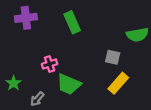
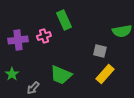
purple cross: (26, 18) -> (18, 40), moved
pink cross: (50, 64) -> (44, 36), moved

